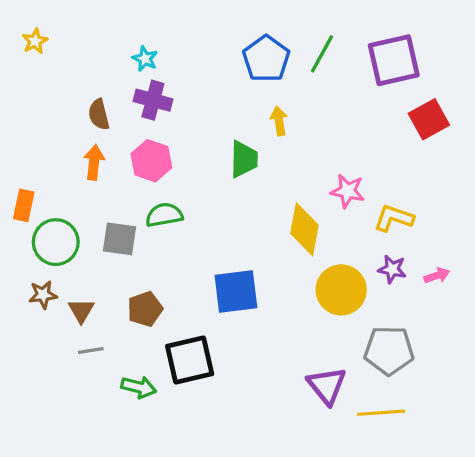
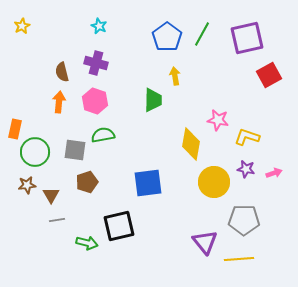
cyan star: (145, 59) -> (99, 26), moved
brown pentagon: (145, 309) -> (87, 182), moved

